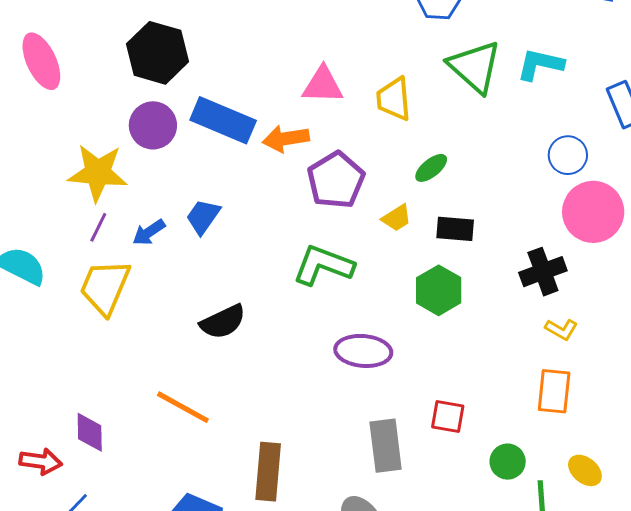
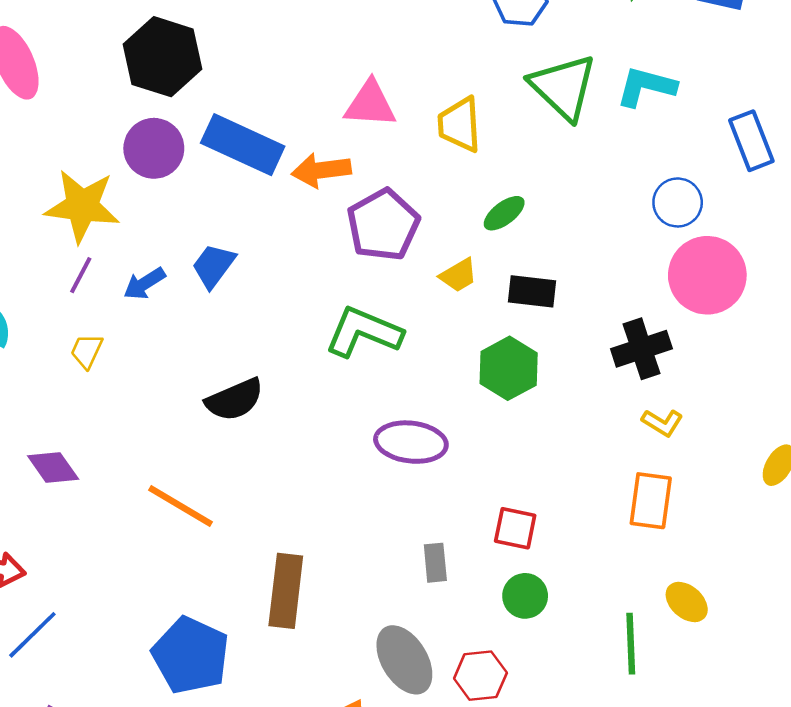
yellow trapezoid: (105, 287) -> (87, 351), size x0.5
purple diamond: (90, 432) -> (53, 468), moved, turned -36
gray rectangle: (386, 446) -> (435, 563), size x0.6
green circle: (508, 462) -> (525, 596), moved

